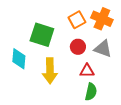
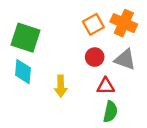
green square: (42, 35) -> (25, 38), moved
yellow arrow: (50, 71) -> (61, 86), size x0.7

